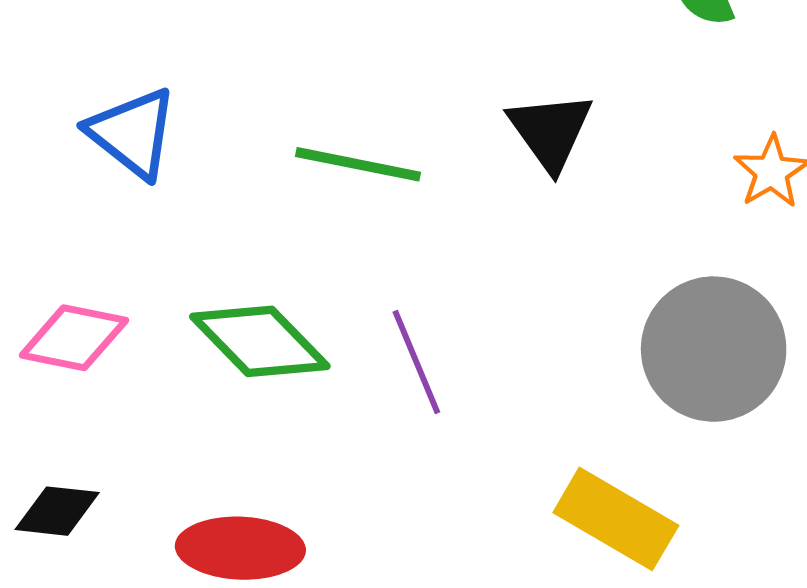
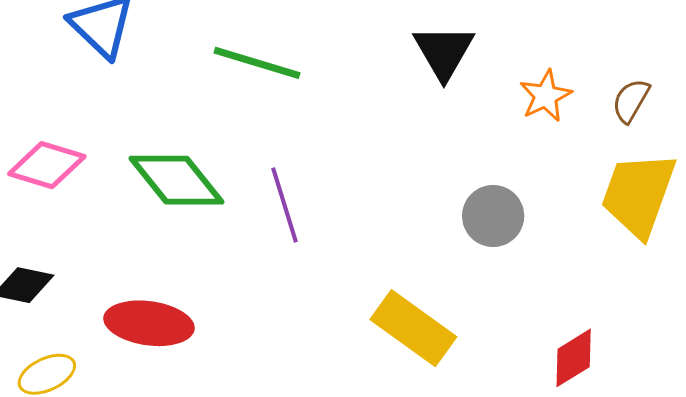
black triangle: (550, 131) -> (444, 52), moved
gray circle: (714, 349) -> (493, 216), size x0.6

